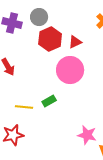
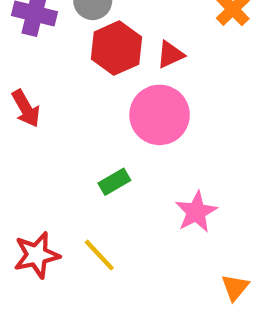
yellow line: (24, 107) -> (99, 255), moved, turned 42
pink star: (87, 135) -> (196, 212), moved, turned 30

